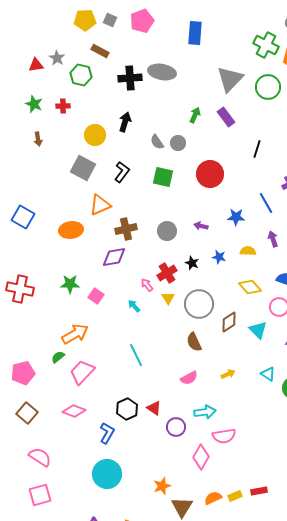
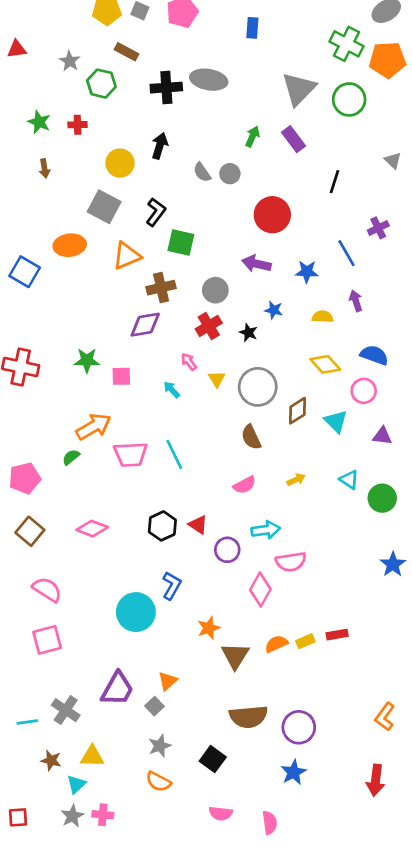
blue rectangle: (195, 33) -> (252, 28), size x0.7
red triangle: (36, 65) -> (17, 49), moved
green square: (163, 177) -> (181, 243), moved
purple arrow: (201, 226) -> (256, 264), moved, size x1.5
orange ellipse: (71, 230) -> (70, 245), moved
blue star: (219, 257) -> (274, 310), moved
red cross: (167, 273) -> (209, 326), moved
pink square: (96, 296) -> (121, 376), turned -35
pink trapezoid: (82, 372) -> (131, 454), moved, turned -136
blue L-shape: (107, 433) -> (172, 586), moved

